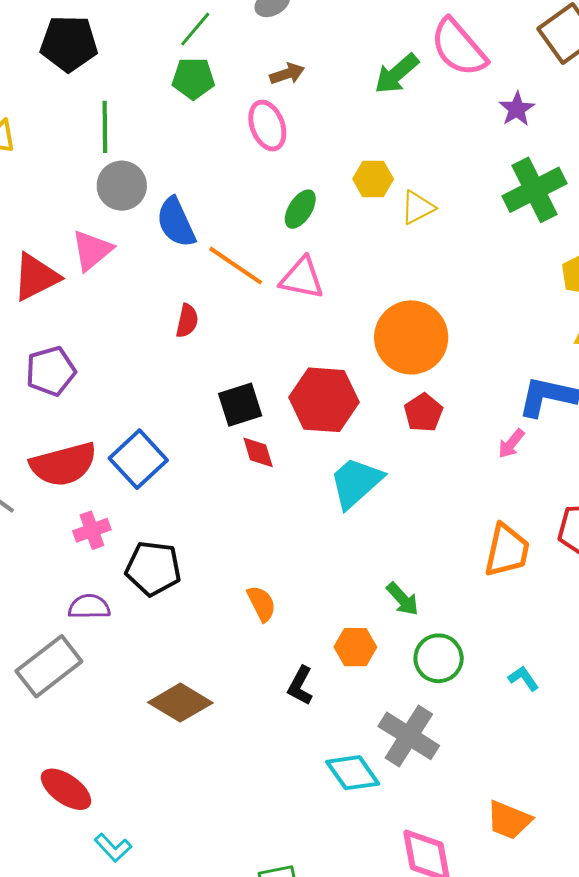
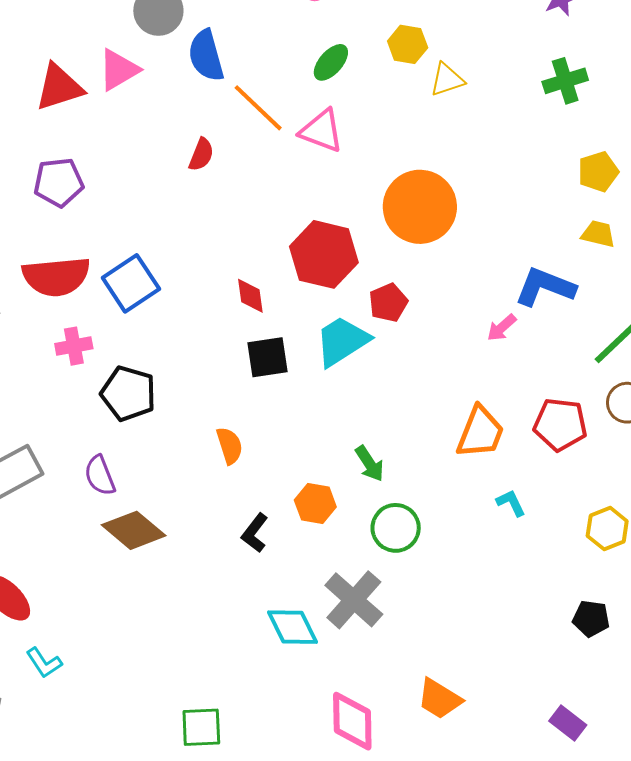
green cross: (534, 190) -> (565, 81), size x0.7
black square: (240, 405) -> (268, 357), moved
red pentagon: (423, 413) -> (388, 303), moved
purple semicircle: (89, 607) -> (100, 476), moved, turned -120
cyan L-shape: (523, 678) -> (511, 503), moved

